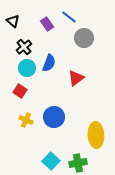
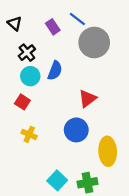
gray circle: (84, 38) -> (94, 42), size x1.4
red triangle: (76, 78) -> (87, 99), moved
blue circle: (54, 117) -> (76, 130), moved

